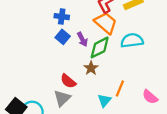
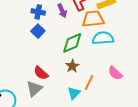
orange trapezoid: (106, 23) -> (93, 19), moved, turned -50
purple arrow: (82, 39) -> (62, 11), moved
brown star: (91, 68) -> (72, 66), moved
pink semicircle: (150, 97) -> (115, 73), moved

